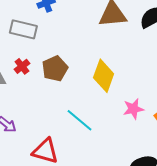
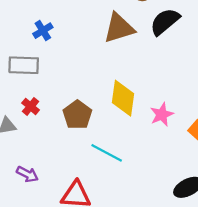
brown pentagon: (55, 69) -> (77, 115), moved
pink star: (133, 109) -> (162, 114), moved

